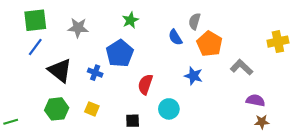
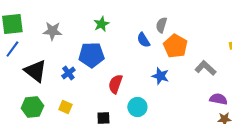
blue pentagon: (120, 53) -> (91, 55), turned 30
blue cross: (95, 73) -> (68, 73), turned 32

